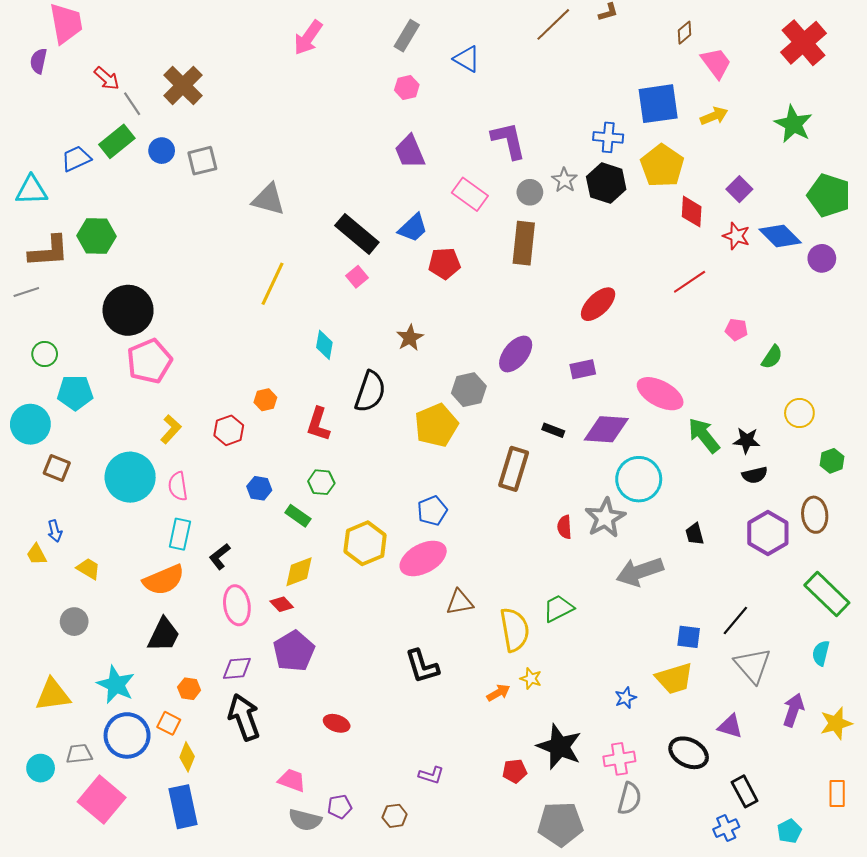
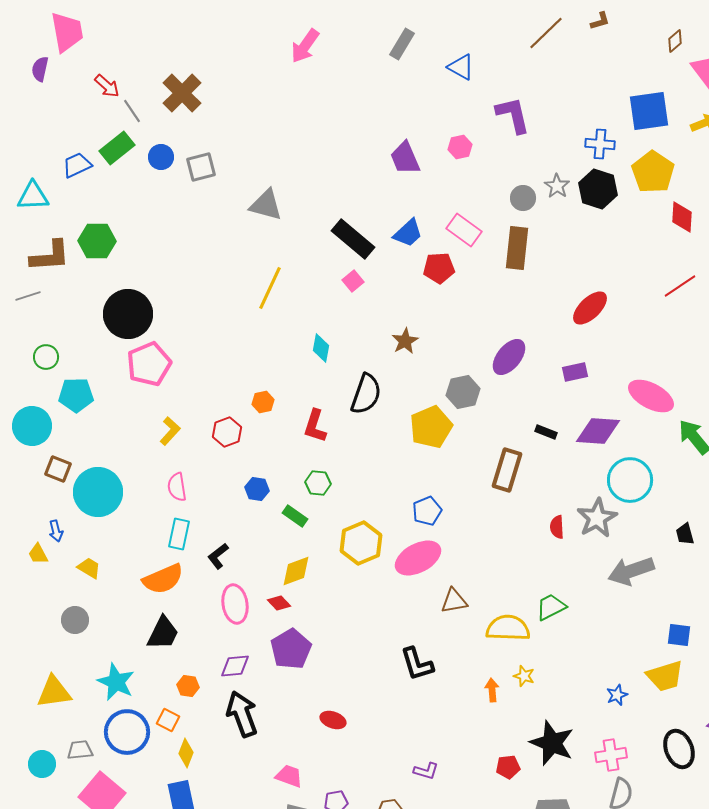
pink hexagon: (407, 87) -> (460, 147), moved
purple L-shape: (509, 140) -> (513, 115), moved
pink rectangle: (470, 194) -> (464, 230), moved
cyan circle: (130, 477) -> (98, 492), moved
yellow semicircle: (515, 630) -> (508, 628), turned -78
orange arrow: (498, 693) -> (492, 690), turned -65
black ellipse: (689, 753) -> (679, 749), turned 42

